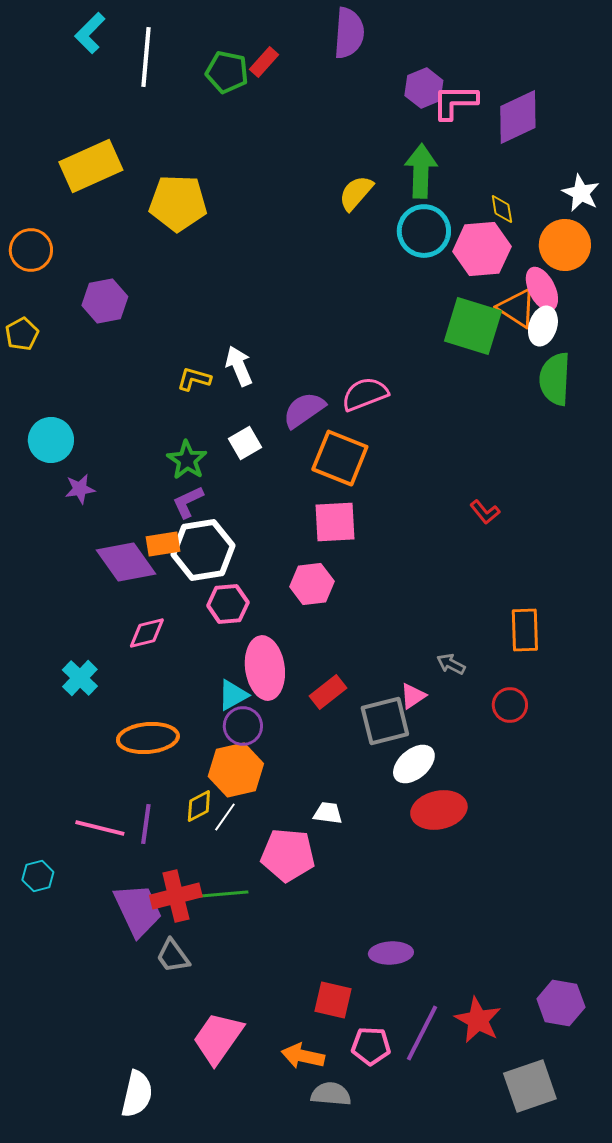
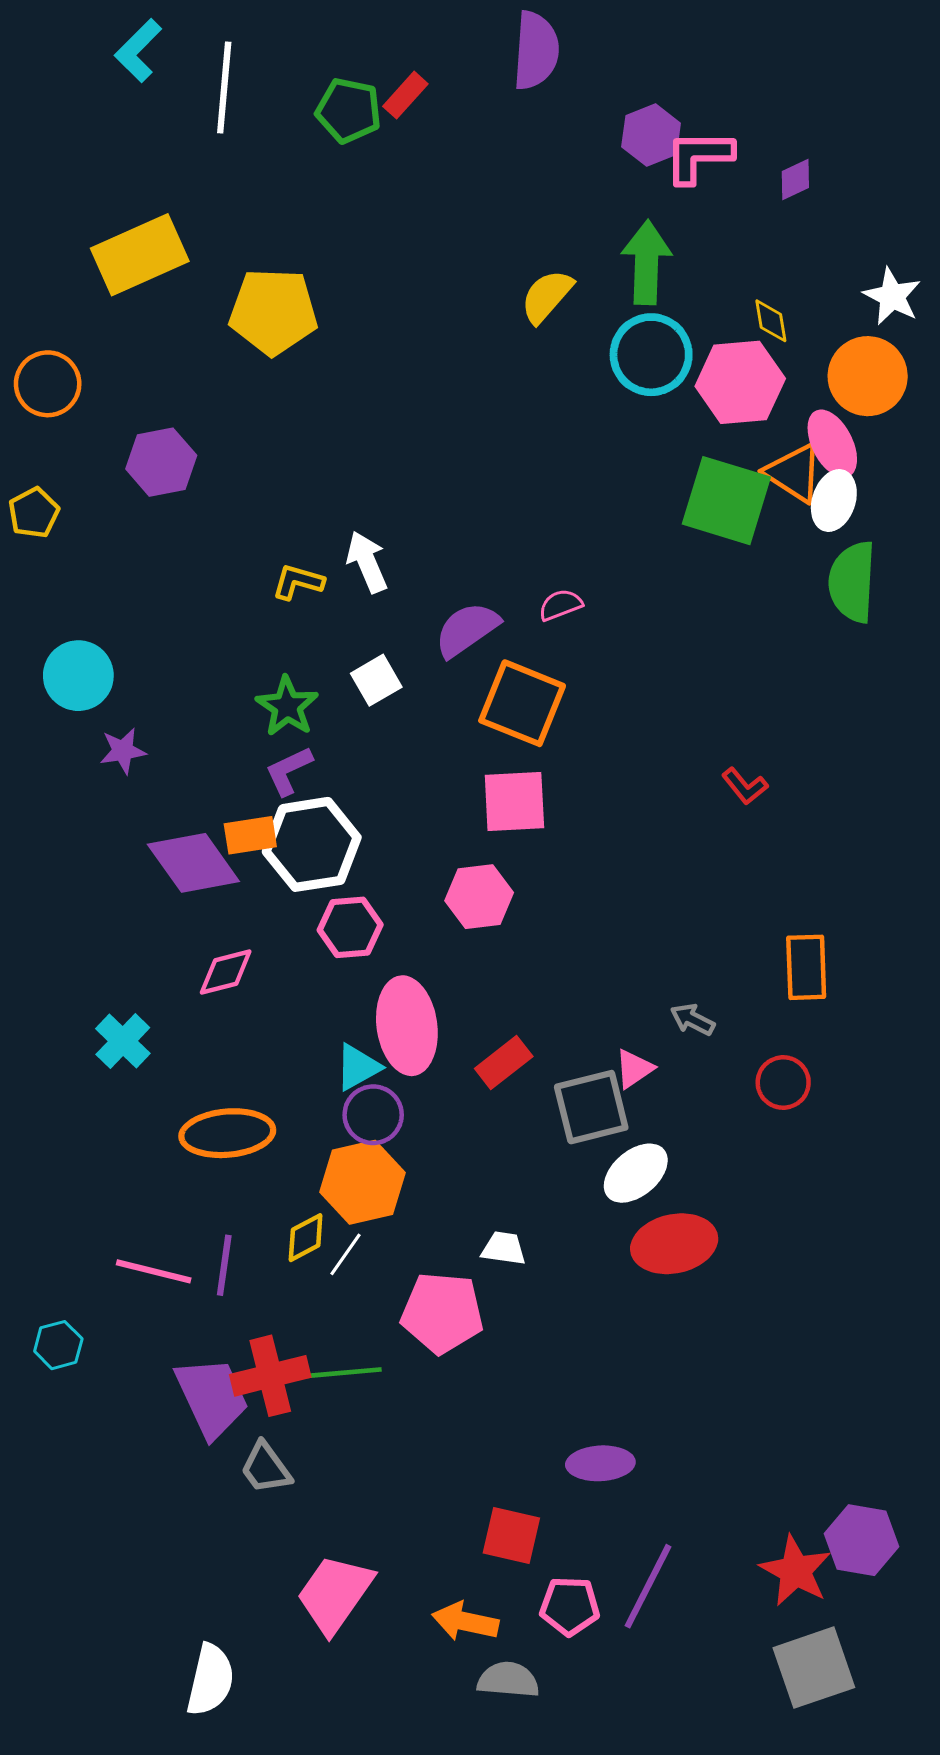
purple diamond: (518, 117) -> (795, 180), size x0.5
pink semicircle: (365, 394) -> (560, 605), size x0.6
red star: (478, 1020) -> (795, 1571), moved

